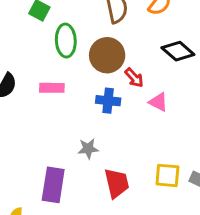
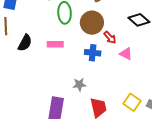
yellow square: (167, 175) -> (132, 102), turned 30

